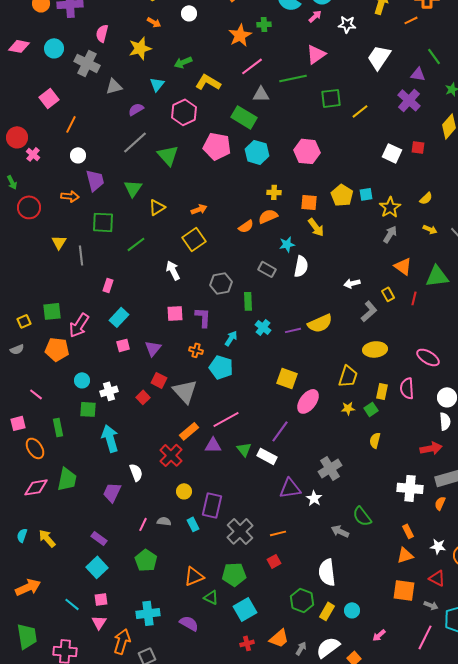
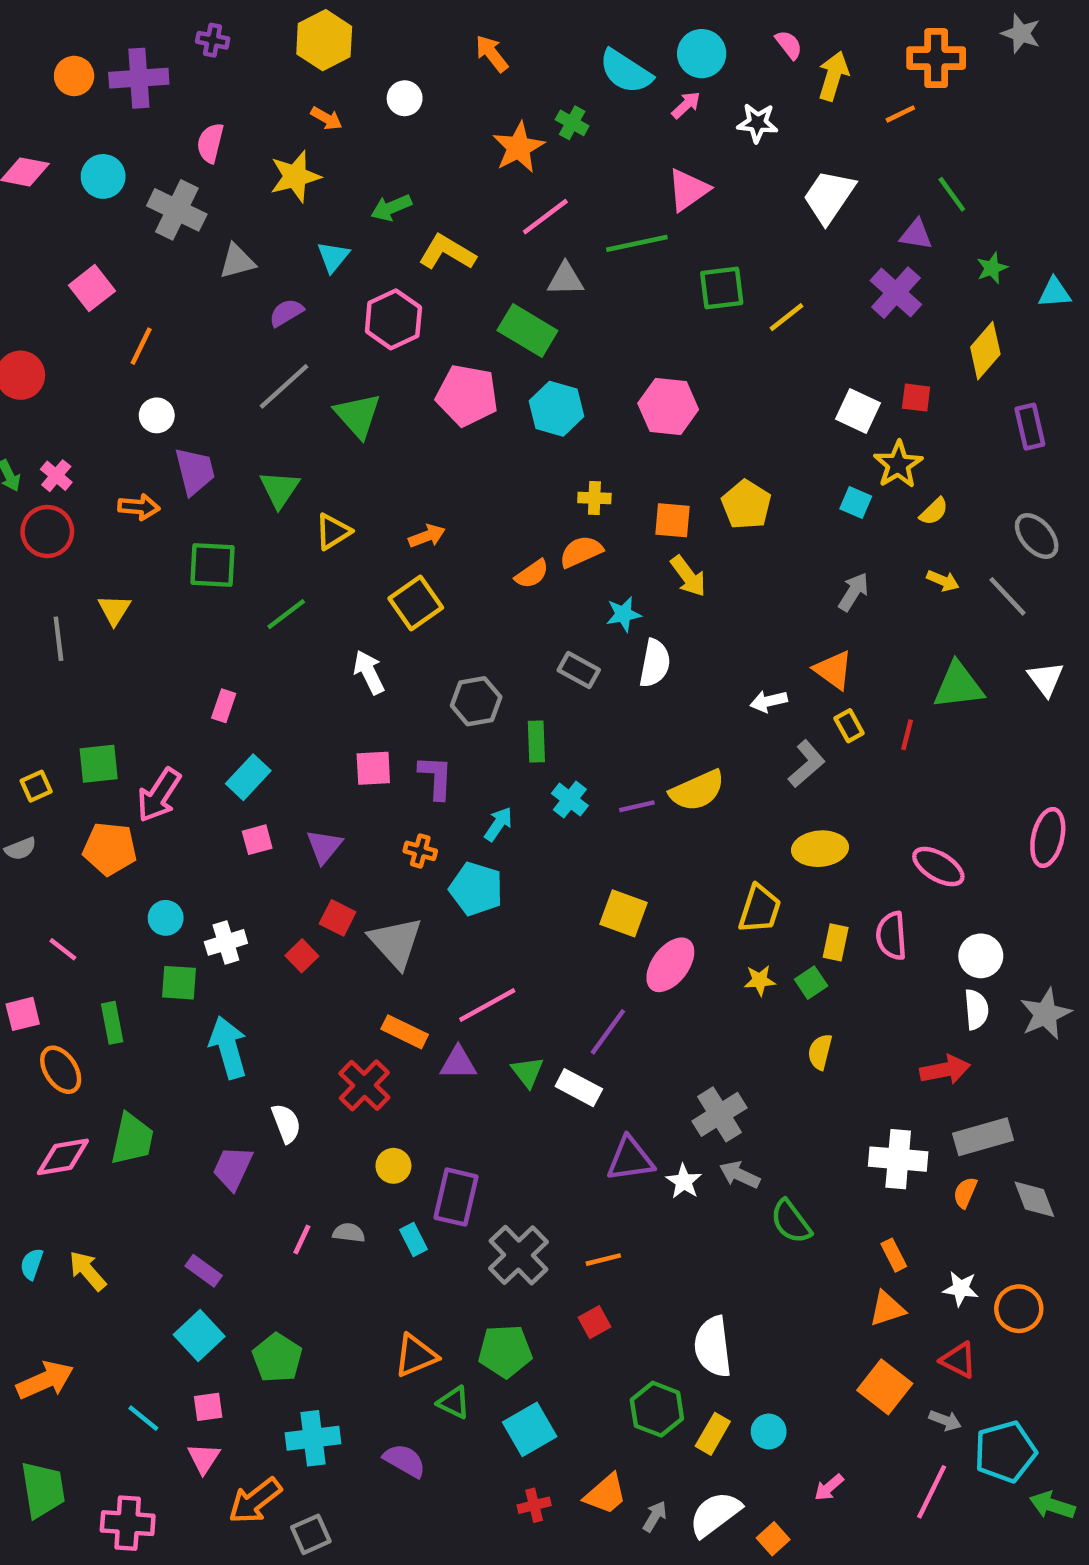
green cross: (264, 24) -> (572, 123), turned 32
pink cross: (33, 154) -> (56, 476), moved
cyan square: (366, 194) -> (856, 502), moved, turned 32
yellow star: (390, 207) -> (898, 465), moved
gray line: (81, 255) -> (58, 639), moved
orange triangle: (403, 266) -> (833, 670), moved
orange rectangle: (189, 431) -> (405, 1032), turned 66
gray arrow: (340, 531) -> (740, 1175), moved
green pentagon: (146, 560) -> (277, 1358), moved
orange square: (404, 590) -> (885, 1387), turned 30
orange arrow: (122, 641) -> (255, 1501), turned -145

